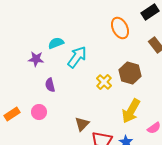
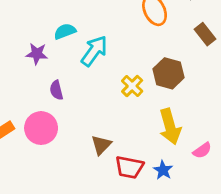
yellow arrow: (131, 111) -> (170, 127), turned -45
pink circle: (39, 112) -> (41, 128), size x1.5

